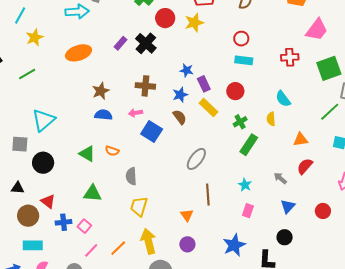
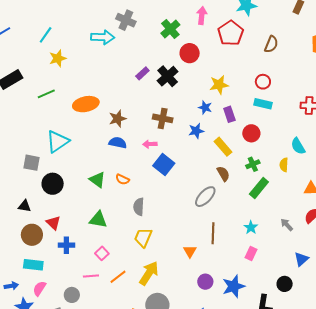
yellow star: (194, 23) -> (219, 85), moved
orange ellipse: (79, 53) -> (86, 104), moved
purple rectangle: (204, 84) -> (229, 114), moved
brown semicircle: (180, 117) -> (223, 174), moved
blue triangle: (288, 206) -> (301, 259), moved
pink square: (84, 226) -> (102, 253), moved
yellow arrow: (149, 241) -> (149, 273), turned 40
purple circle: (187, 244) -> (205, 282), moved
pink line: (91, 250) -> (91, 276), turned 35

